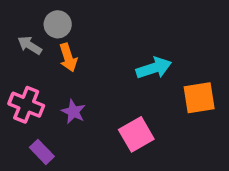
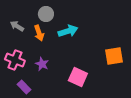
gray circle: (58, 24) -> (46, 14), moved
cyan arrow: (154, 68) -> (68, 31), moved
pink square: (136, 134) -> (78, 77), turned -36

